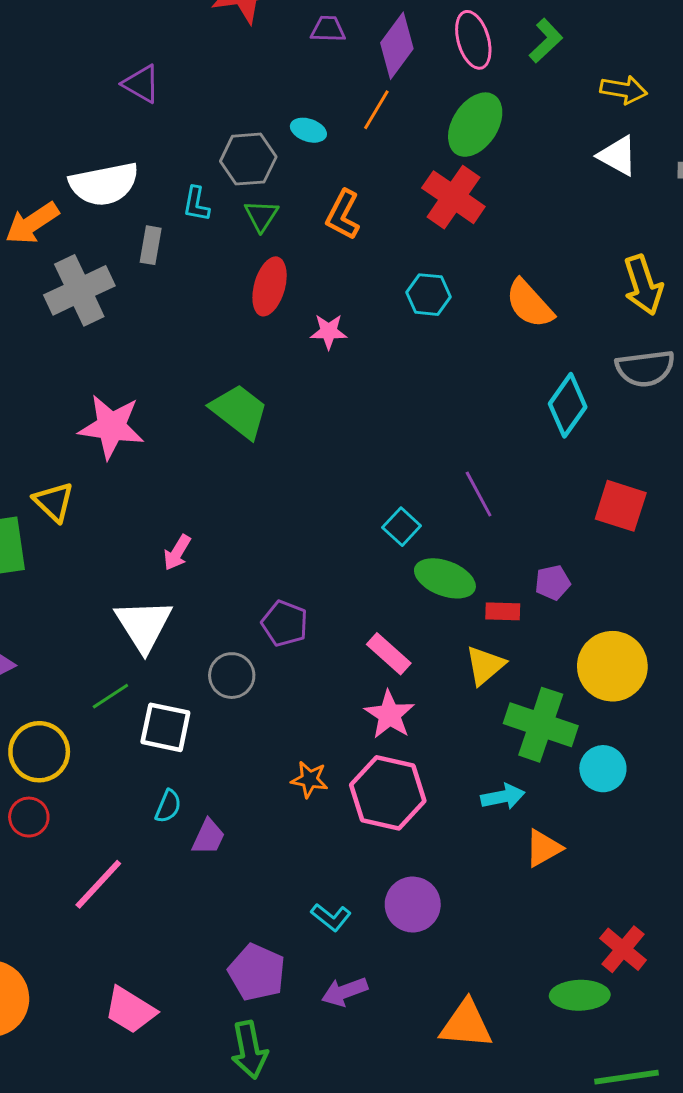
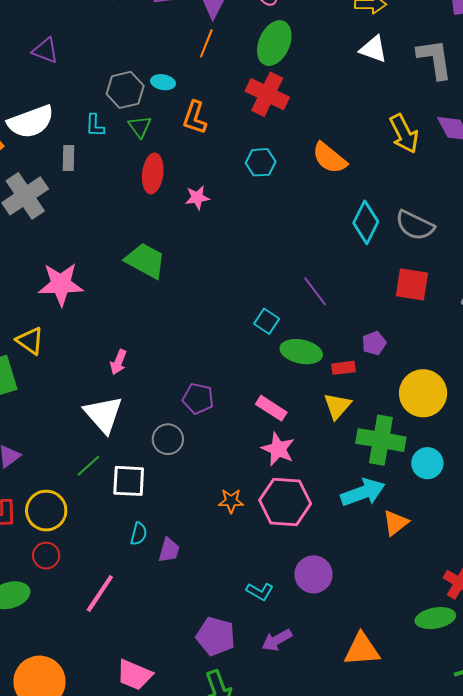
cyan ellipse: (308, 130) -> (163, 82), moved
gray semicircle: (645, 368) -> (415, 225), moved, turned 42
cyan arrow: (503, 797) -> (363, 492), size x1.5

